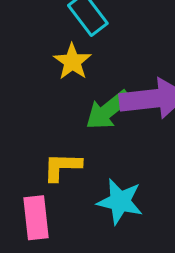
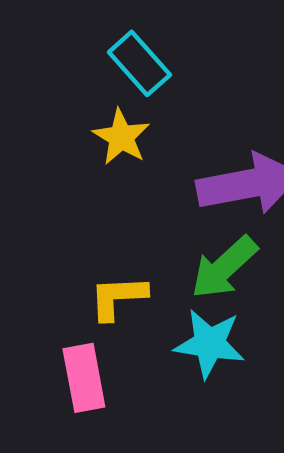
green arrow: (108, 110) -> (224, 267), moved

